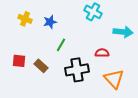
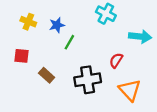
green line: (61, 45) -> (69, 42), moved
red semicircle: (102, 53) -> (116, 60), turned -56
red square: (19, 61) -> (22, 56), moved

